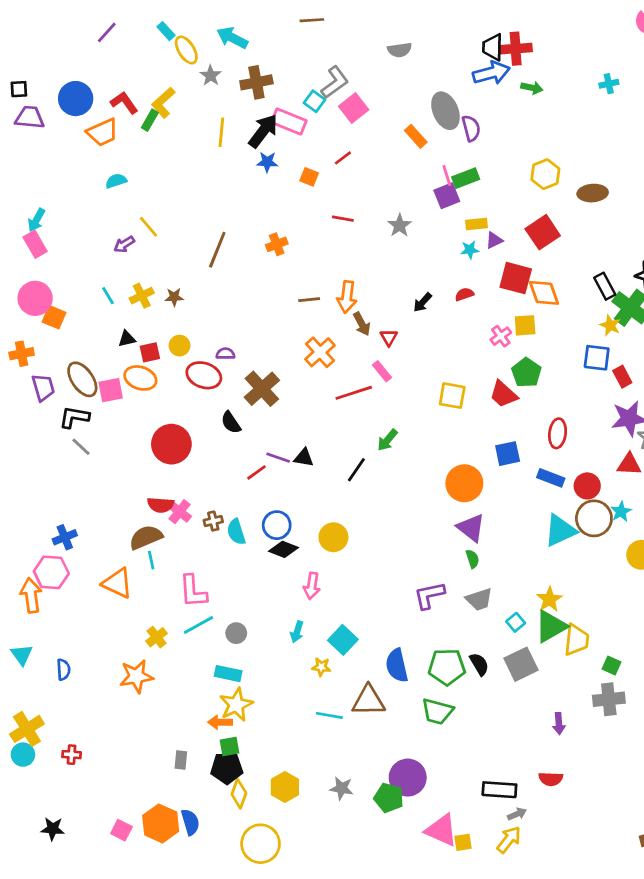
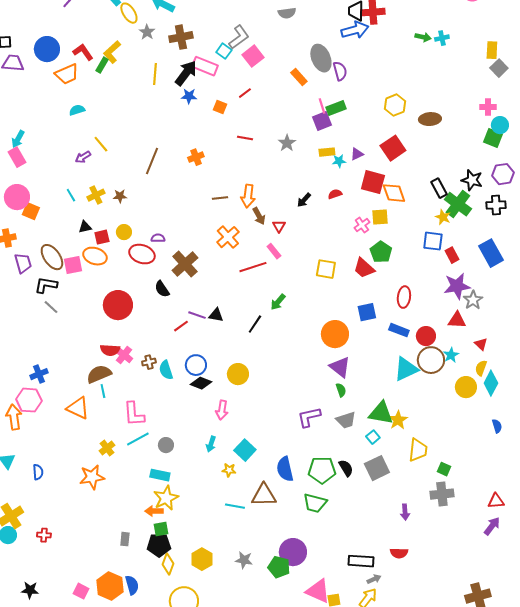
green arrow: (532, 88) -> (423, 37), moved
yellow rectangle: (477, 224) -> (327, 152), moved
green triangle: (551, 626) -> (381, 413), moved, turned 40

